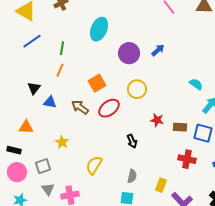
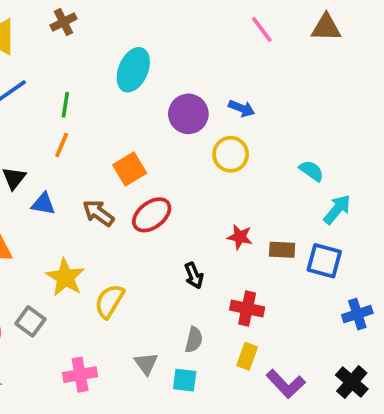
blue arrow: (158, 50) -> (242, 108), turned 64
yellow circle: (137, 89) -> (231, 154), moved
yellow star: (62, 142) -> (65, 277), size x1.5
red cross: (187, 159) -> (247, 309), moved
yellow semicircle: (94, 165) -> (109, 301), moved
gray square: (43, 166) -> (30, 321), turned -35
gray triangle: (48, 189) -> (146, 364), moved

